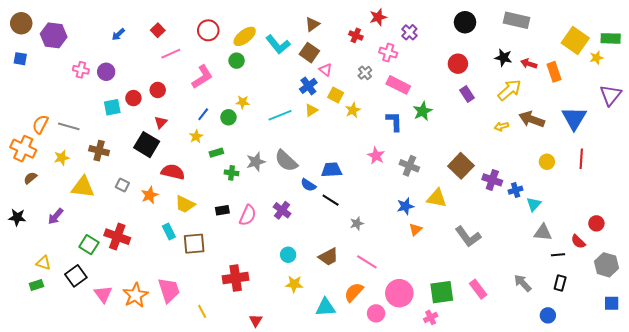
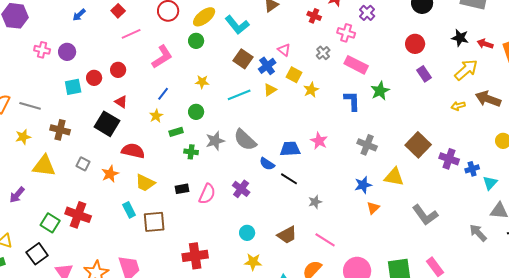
brown square: (309, 53) -> (243, 59), moved
green circle: (228, 117) -> (196, 112), moved
red triangle: (161, 122) -> (121, 102), turned -40
pink star: (376, 156) -> (319, 141), moved
gray arrow: (523, 283) -> (478, 233), moved

